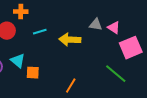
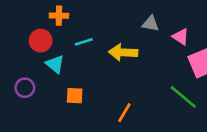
gray triangle: (96, 25) -> (151, 24), moved
cyan triangle: (18, 61) -> (55, 64), moved

